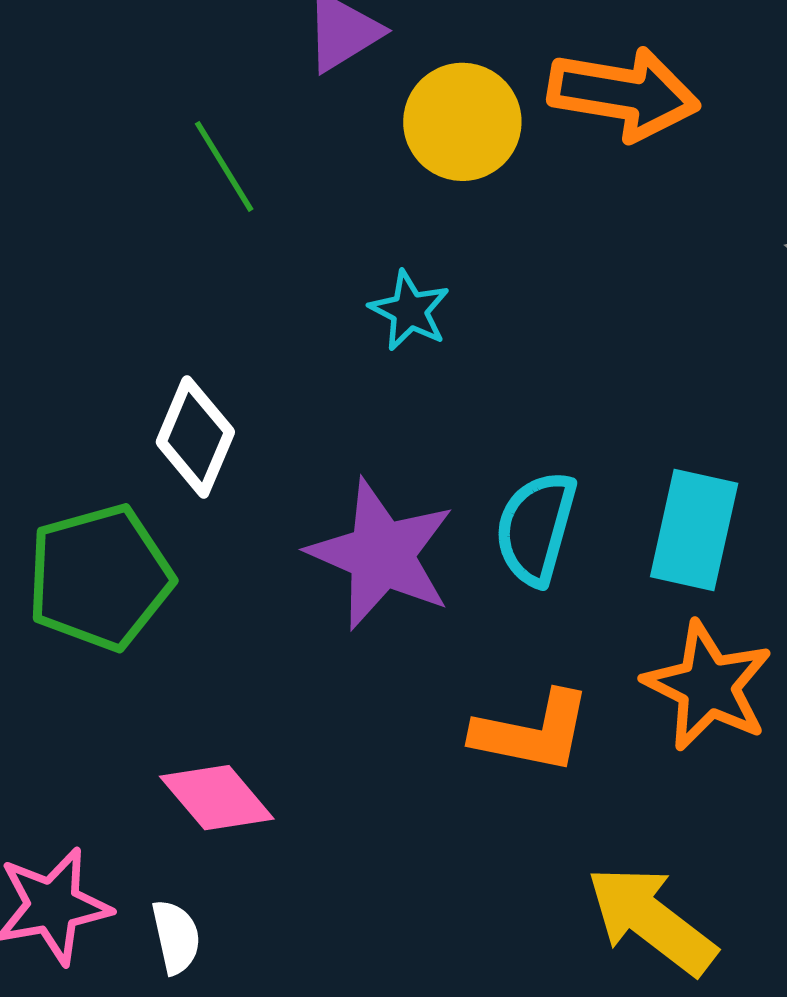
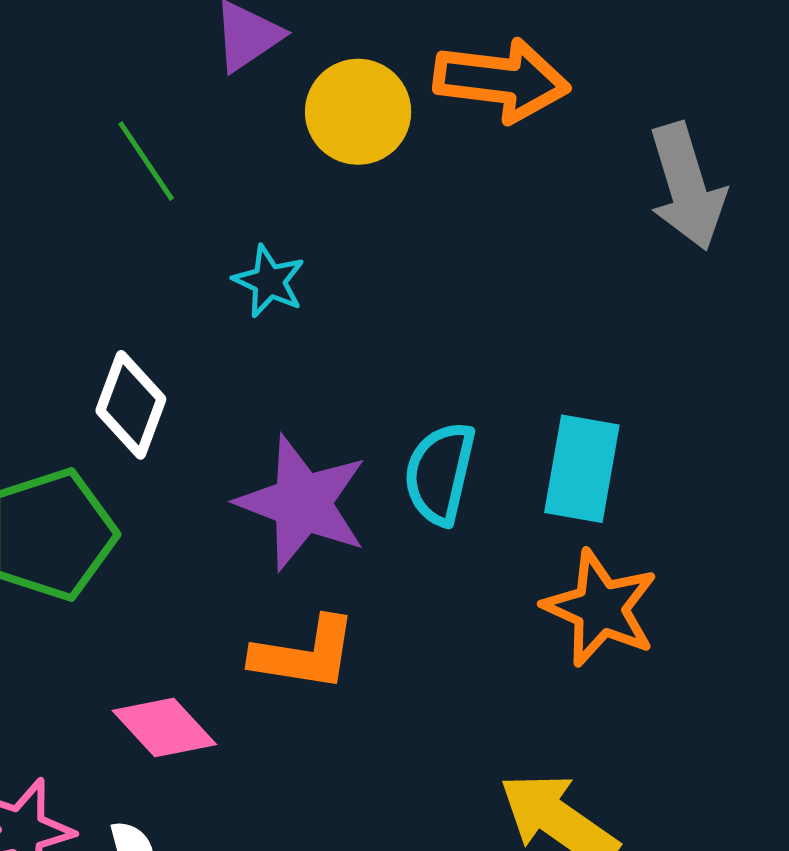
cyan star: (410, 311) -> (269, 281), moved
orange L-shape: (532, 732) -> (305, 654), moved

